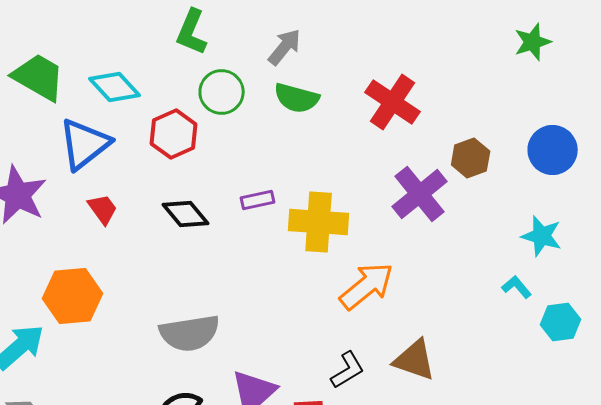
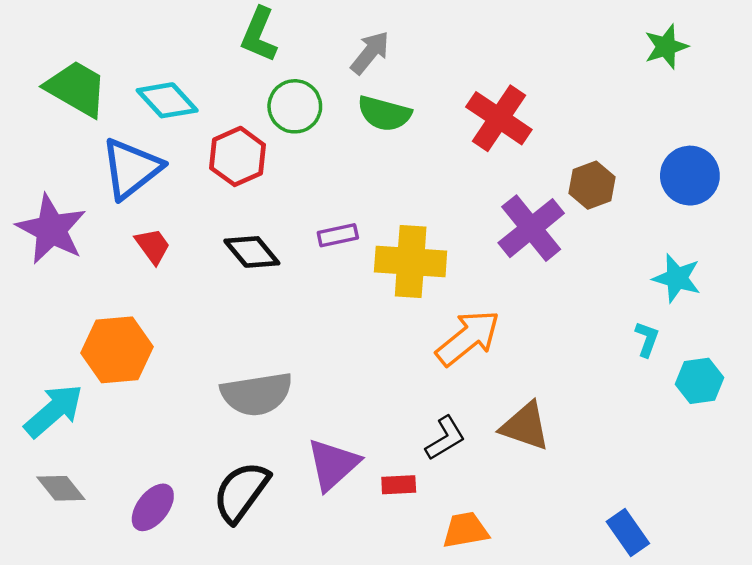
cyan L-shape: (517, 287) -> (647, 339), turned 60

